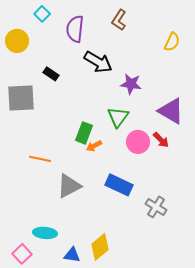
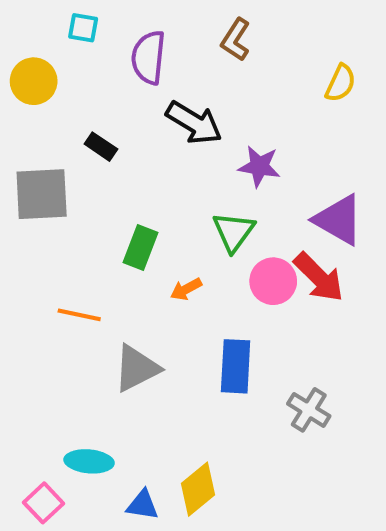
cyan square: (42, 14) -> (83, 28), turned -35
green rectangle: (84, 133) -> (141, 248), moved
red arrow: (161, 140) -> (319, 277), size x1.6
blue rectangle: (119, 185) -> (236, 366), turned 68

